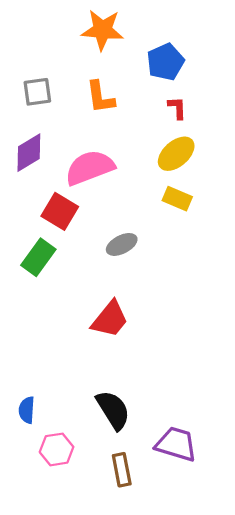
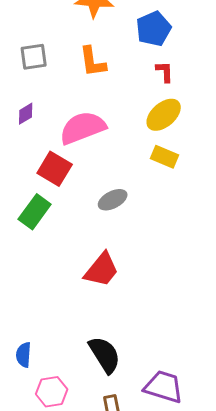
purple diamond: (29, 153) -> (26, 114), size x0.6

